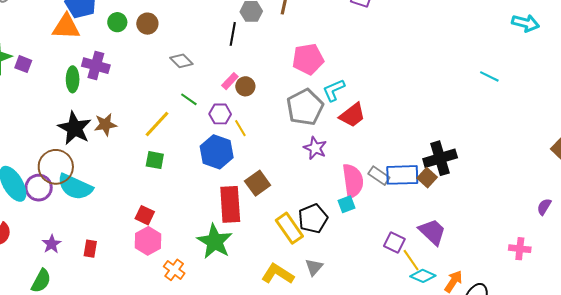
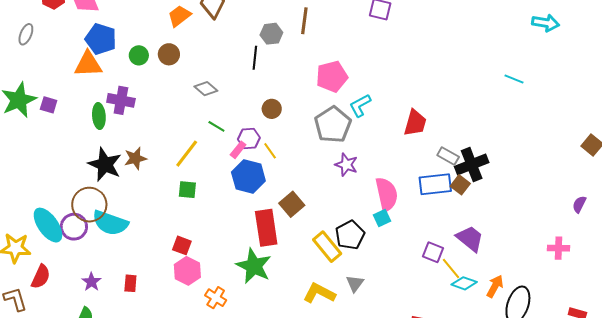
pink rectangle: (230, 81) -> (238, 150), moved
red trapezoid: (352, 115) -> (415, 123), moved, turned -32
gray rectangle: (379, 176) -> (448, 156), moved

